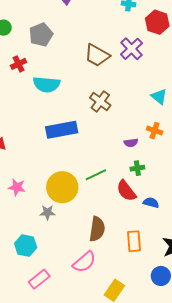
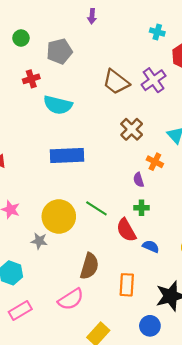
brown cross: (100, 101) -> (132, 129), moved
orange cross: (155, 131) -> (155, 162), moved
purple semicircle: (131, 143) -> (139, 180), turned 72
green line: (96, 175) -> (96, 208), turned 50

